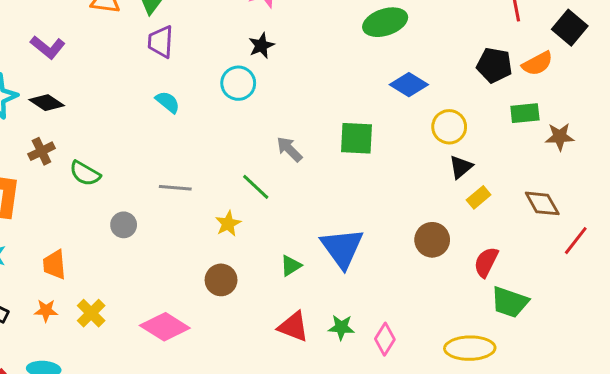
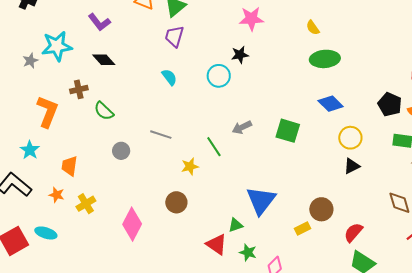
black diamond: (47, 103) -> (104, 60), moved
gray arrow: (289, 149) -> (242, 127), turned -84
yellow rectangle: (479, 197) -> (302, 229), moved
green triangle: (291, 266) -> (236, 225), moved
pink diamond: (165, 327) -> (132, 224), turned 72

